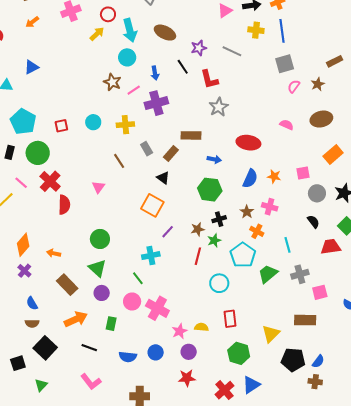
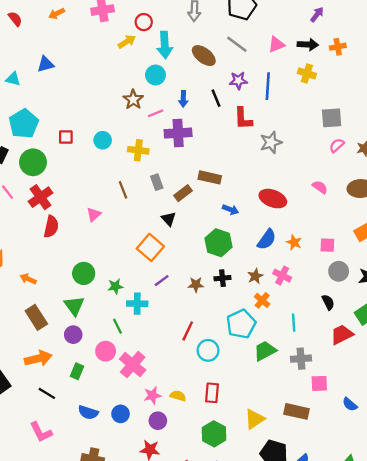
blue line: (282, 31) -> (268, 86), moved
gray line: (232, 51) -> (237, 44), moved
gray star: (219, 107) -> (271, 142), moved
green star: (214, 240) -> (115, 286), moved
red trapezoid: (331, 247) -> (342, 335), turned -30
red line: (198, 256) -> (188, 331), moved

